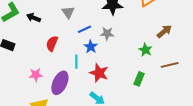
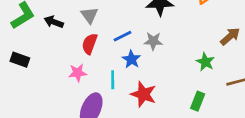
gray triangle: (68, 12) -> (89, 15), moved
red semicircle: (52, 44) -> (90, 44), moved
pink star: (36, 75) -> (78, 73), moved

